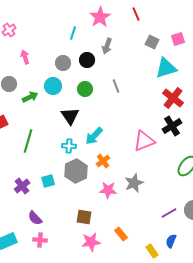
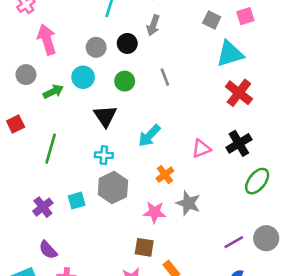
pink arrow: (25, 57) -> (47, 40), size x1.6
black cross: (172, 126) -> (239, 143), moved
cyan arrow: (94, 136) -> (149, 136), moved
pink triangle: (144, 141) -> (201, 149), size x0.7
orange cross: (103, 161) -> (165, 175), moved
gray star: (134, 183) -> (188, 203), turned -30
brown square: (84, 217) -> (144, 247), moved
purple semicircle: (35, 218) -> (48, 250), moved

